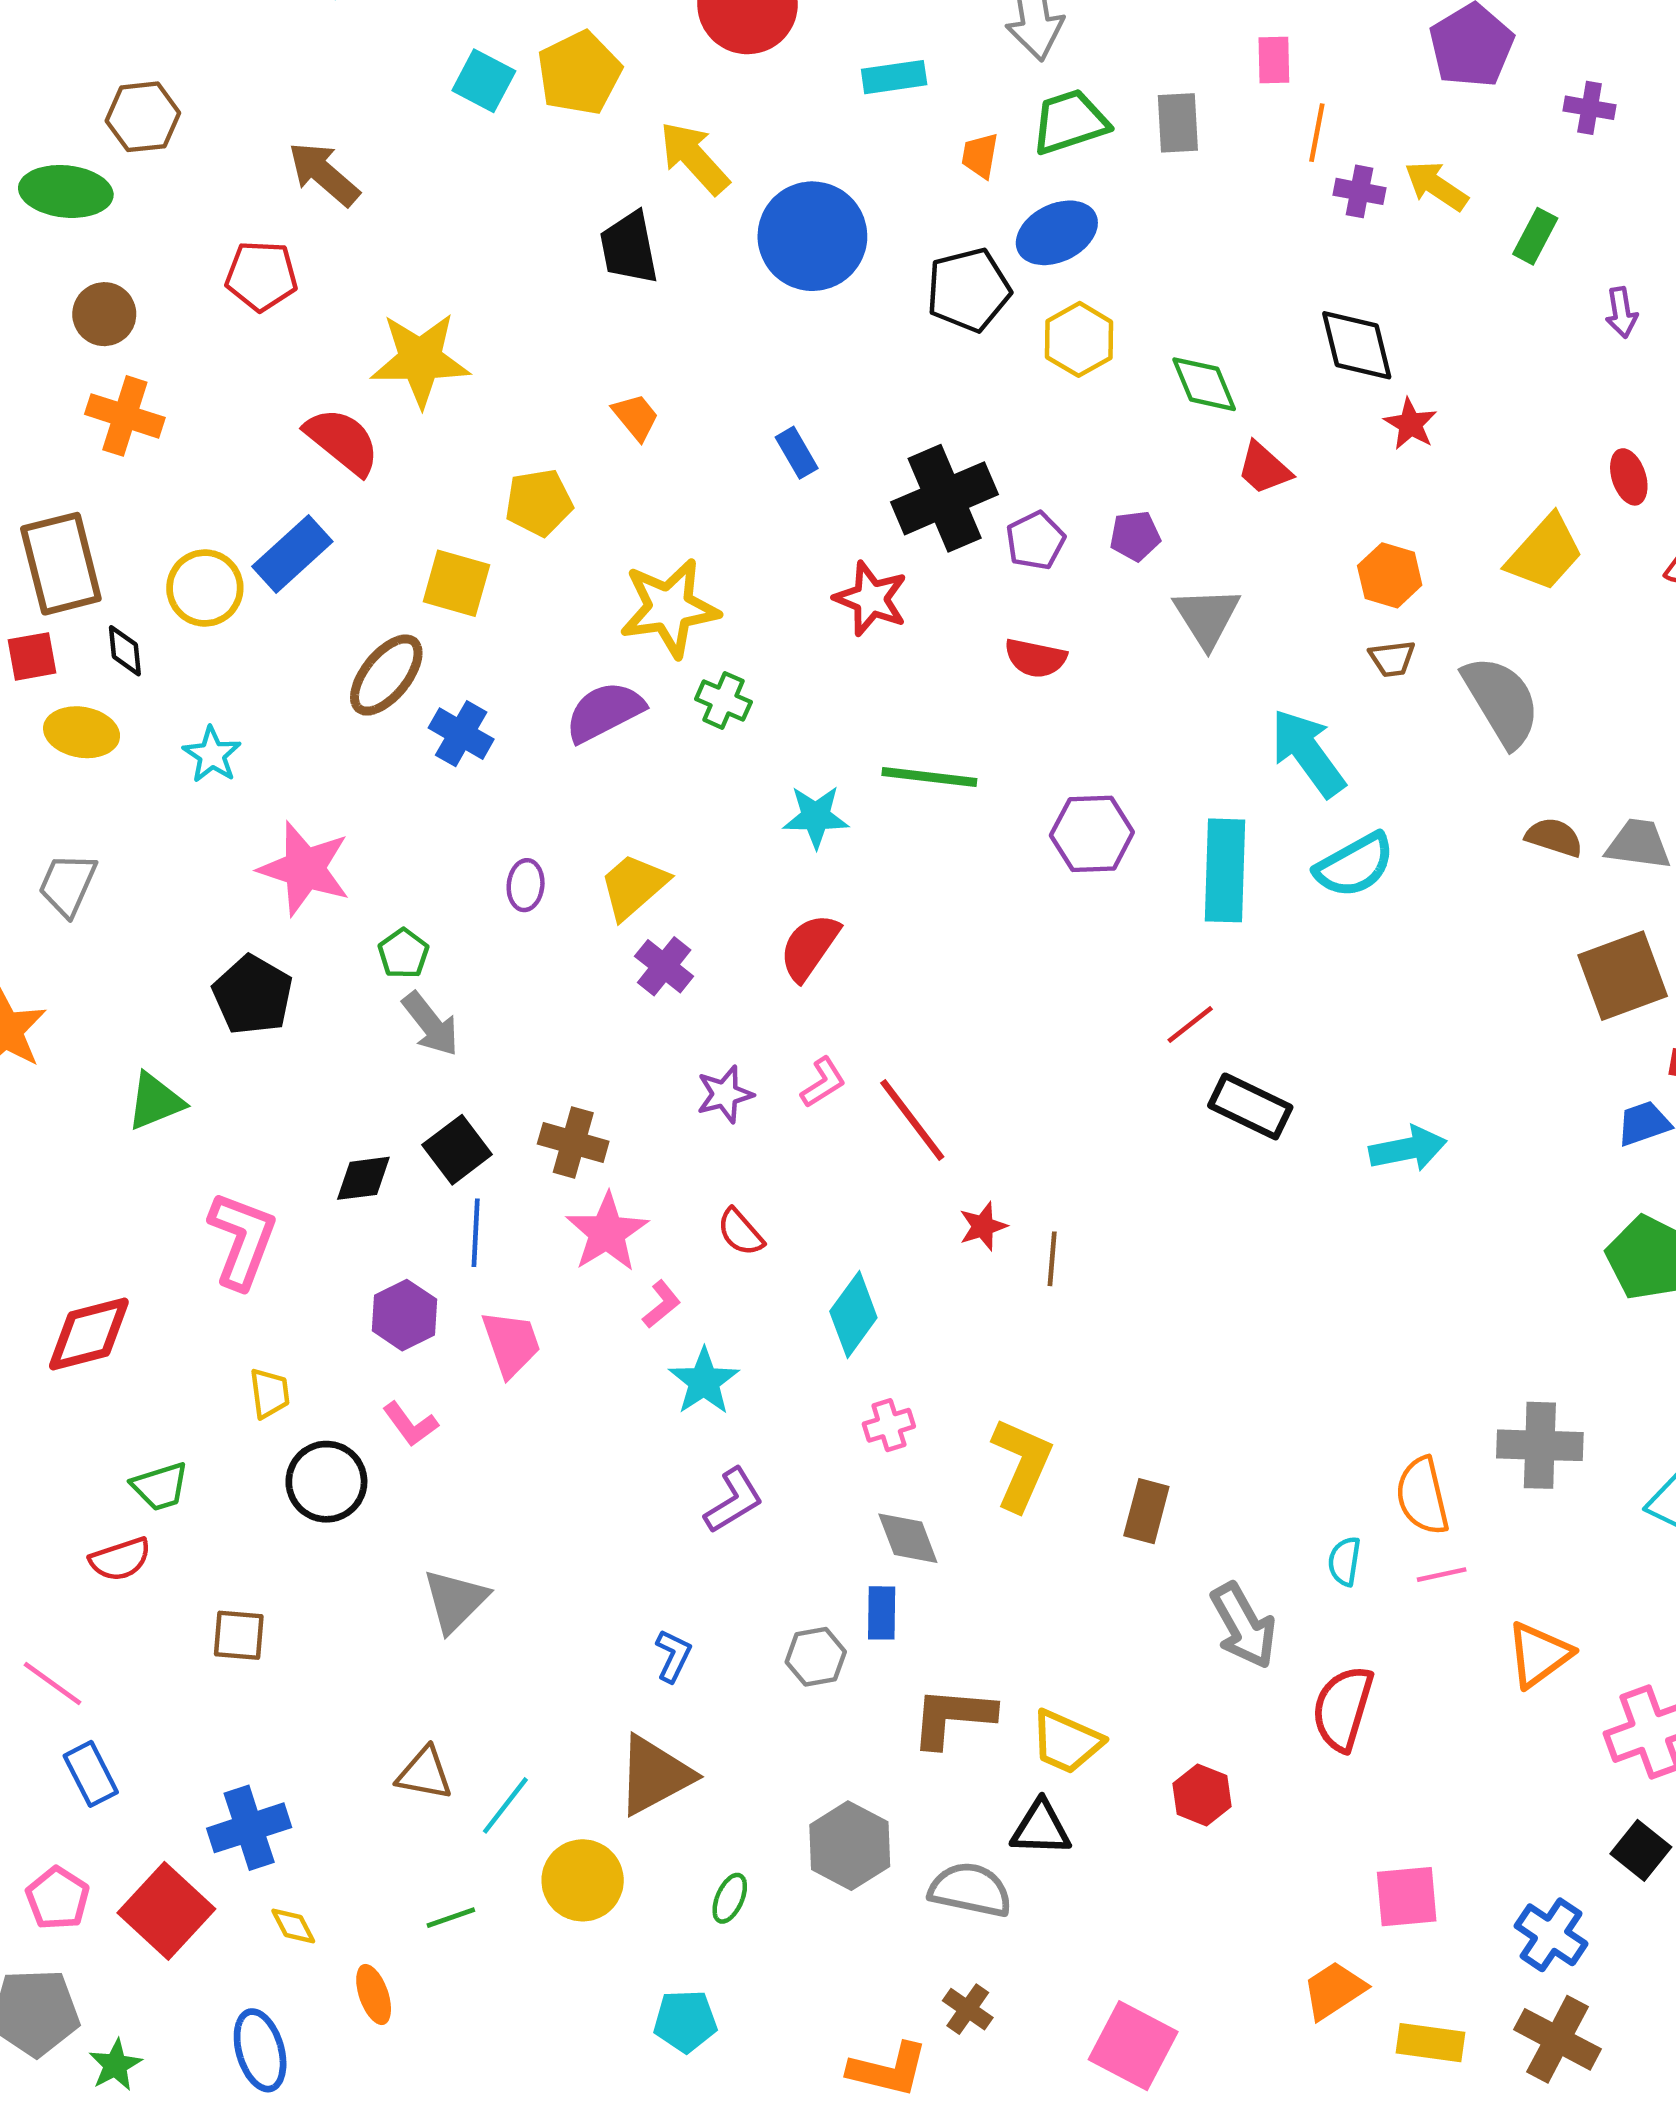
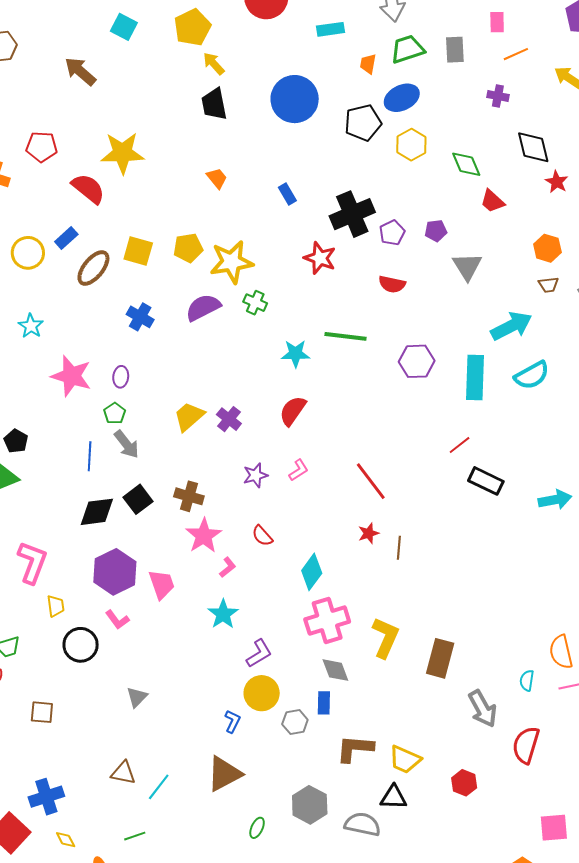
cyan square: (484, 81) -> (124, 27), moved
orange line: (1317, 133) -> (516, 54), turned 55
yellow arrow: (694, 158) -> (214, 64), moved, size x0.7
purple cross: (1359, 191) -> (498, 96), moved
red pentagon: (261, 276) -> (42, 147), moved
yellow pentagon: (539, 503) -> (188, 248), moved
blue rectangle: (292, 554) -> (66, 238), size x0.7
brown ellipse: (386, 675) -> (93, 268), moved
cyan arrow: (1308, 753) -> (511, 326), turned 99
purple ellipse: (526, 885) -> (121, 377), moved
yellow trapezoid: (634, 886) -> (189, 417), moved
black pentagon: (253, 995) -> (16, 441), moved, size x0.7
red line: (912, 1120) -> (371, 481), moved
black diamond: (363, 1178) -> (97, 512), size x1.4
blue line: (476, 1233) -> (90, 456), moved
pink L-shape: (242, 1240) -> (32, 562), moved
purple hexagon: (405, 1315) -> (115, 572), size x1.5
cyan star: (704, 1381) -> (223, 614), moved
pink cross: (889, 1425) -> (327, 620), size x2.0
brown rectangle: (1146, 1511) -> (440, 658), size x1.4
gray triangle: (455, 1601) -> (137, 697), size x0.7
yellow circle: (583, 1880) -> (262, 693), moved

